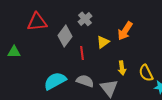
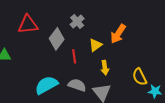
yellow arrow: (122, 68) -> (105, 68), moved

